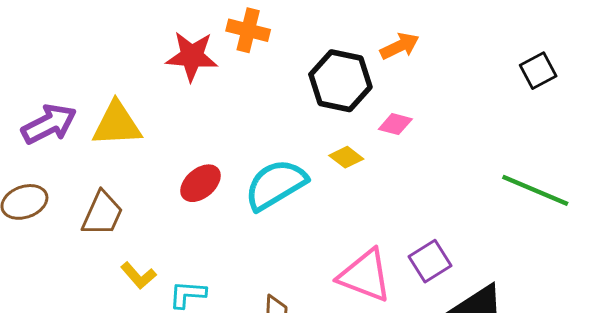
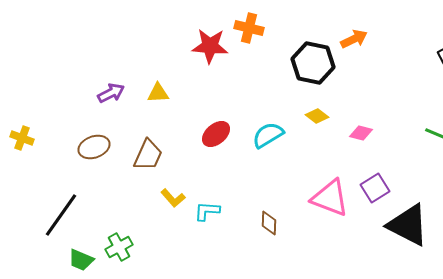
purple arrow: (49, 124) -> (111, 93), size x0.7
yellow triangle: (117, 124) -> (158, 93), size x0.6
pink diamond: (395, 124) -> (361, 133), moved
cyan semicircle: (276, 185) -> (268, 135), size x0.7

